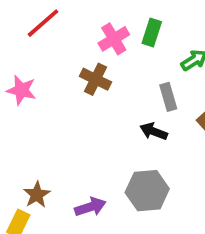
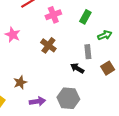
pink cross: (114, 39) -> (53, 15), moved
brown cross: (95, 79) -> (48, 45), moved
brown star: (37, 195) -> (20, 82), moved

